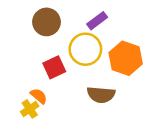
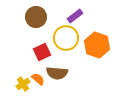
brown semicircle: (101, 95) -> (57, 73), moved
orange semicircle: (39, 96) -> (38, 79), moved

